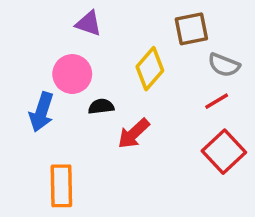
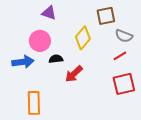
blue arrow: (42, 112) -> (23, 62), turned -115
red square: (224, 152) -> (124, 84), turned 30

